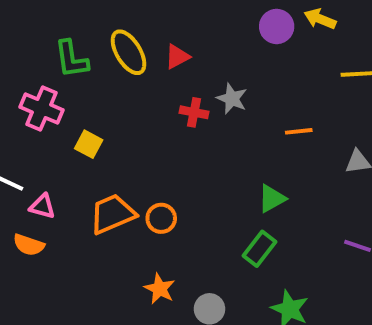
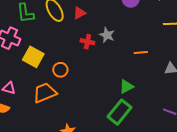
yellow square: (89, 144) -> (33, 57), size x1.5
orange circle: (161, 218) -> (60, 70), moved
green rectangle: (259, 249) -> (120, 112), size x1.4

